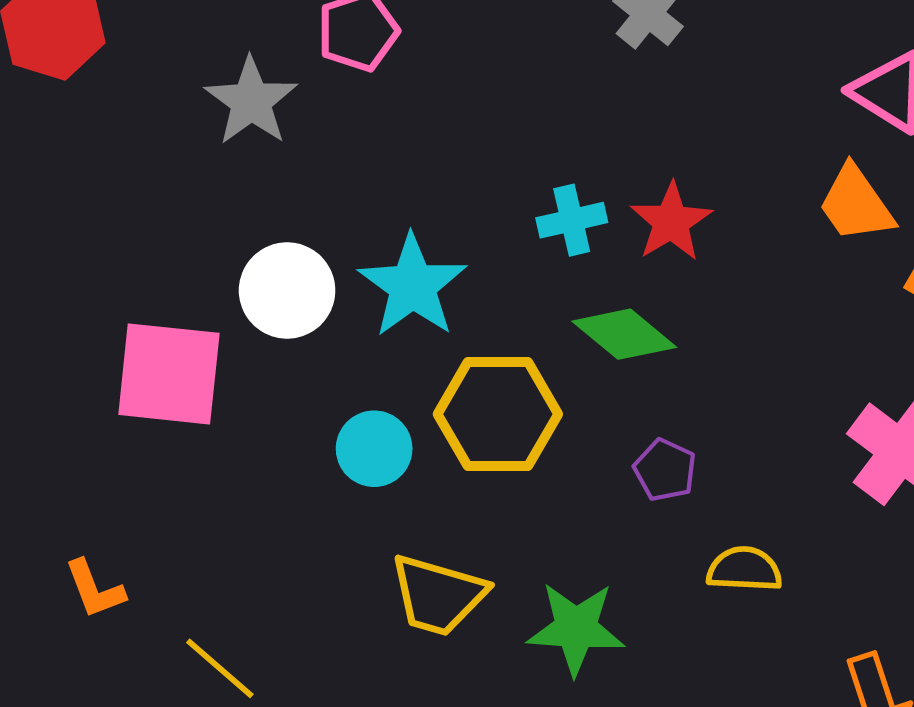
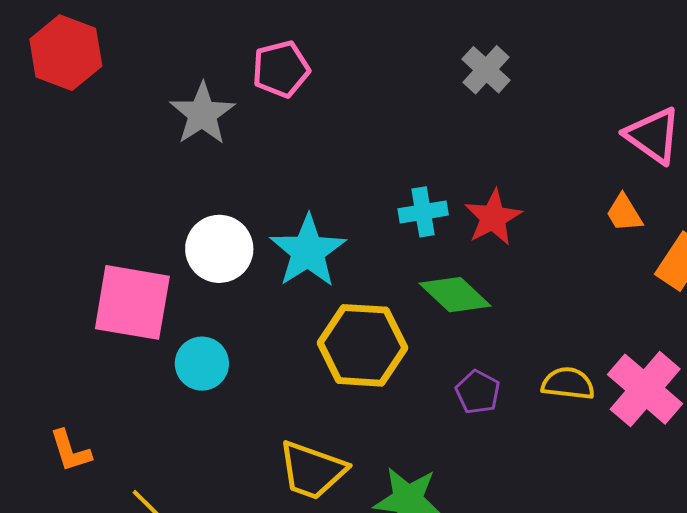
orange trapezoid: (856, 204) -> (624, 213), size x0.7
cyan circle: (374, 449) -> (202, 364), moved
yellow semicircle: (744, 569) -> (568, 384), moved

